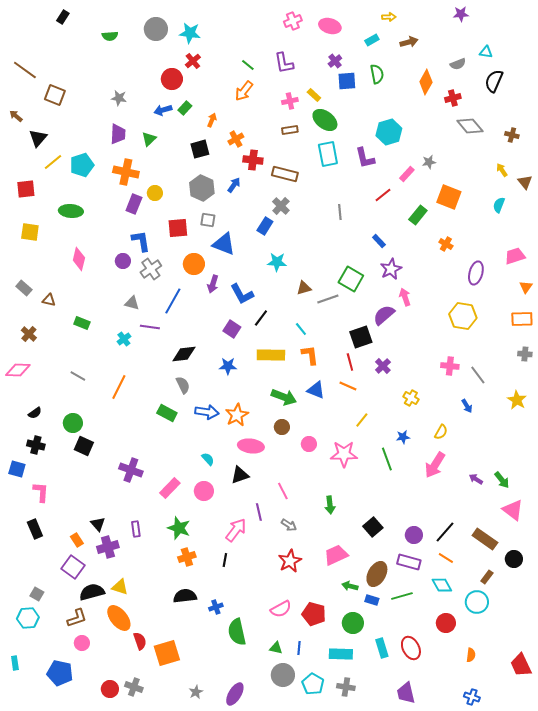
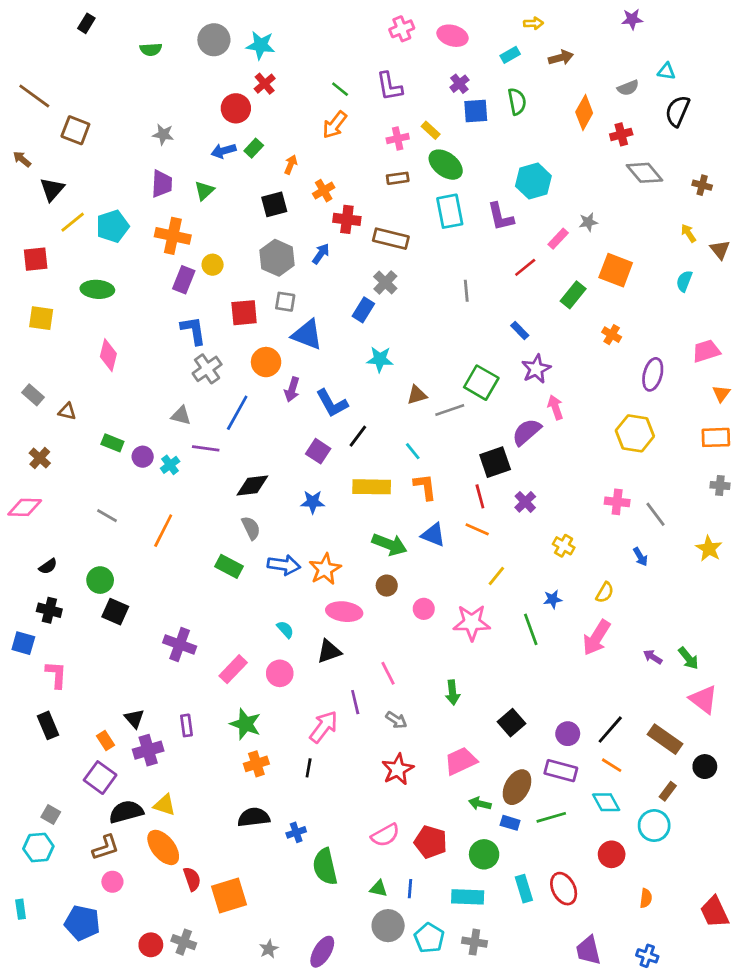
purple circle: (123, 261) -> (143, 457), moved
purple trapezoid: (406, 693) -> (588, 950), moved

